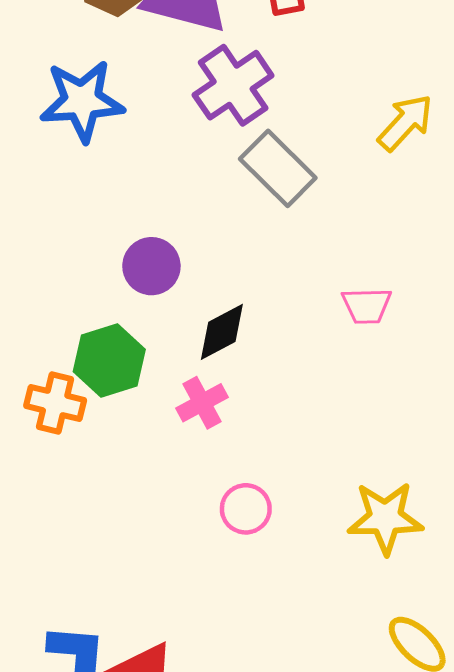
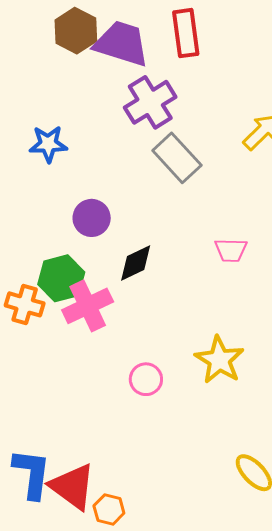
blue star: (82, 101) -> (48, 144), moved, size x0.7
pink cross: (202, 403) -> (88, 306), moved, size x1.5
yellow star: (385, 518) -> (219, 360), moved, turned 30

